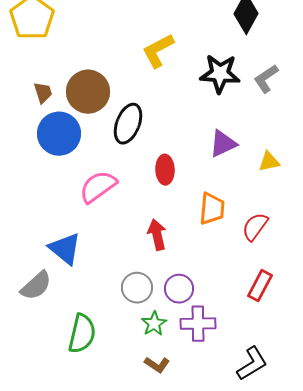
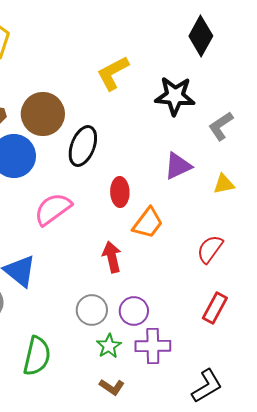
gray L-shape: (266, 79) -> (221, 126), moved
orange trapezoid: (212, 209) -> (148, 223), moved, turned 32

